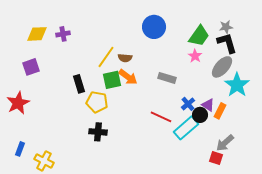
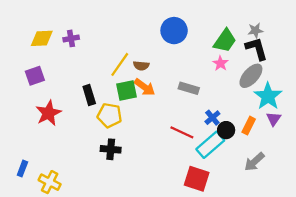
red star: (18, 103) -> (48, 113), moved
purple triangle: (208, 105) -> (274, 119), moved, turned 32
red square: (216, 158) -> (197, 179), moved, size x1.6

